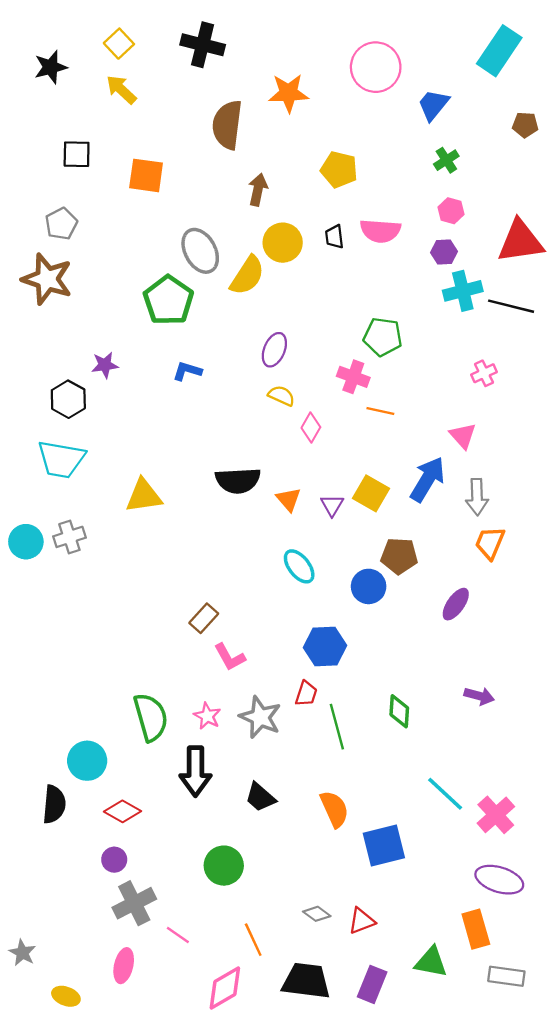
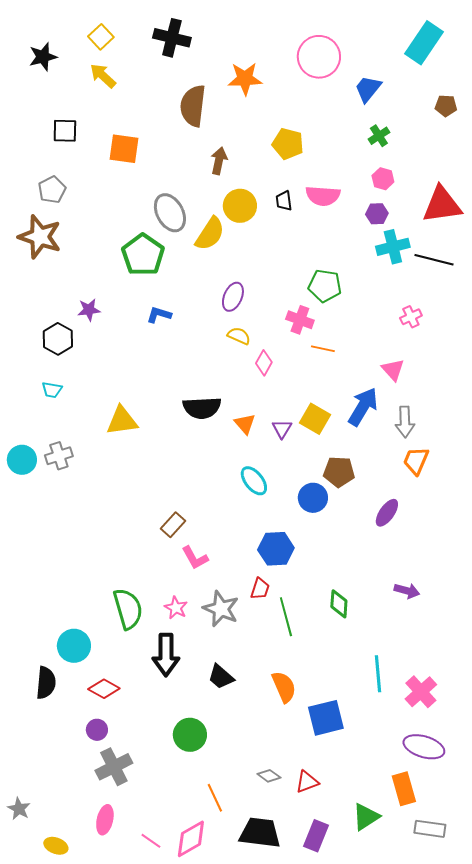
cyan trapezoid: (61, 459) -> (52, 390), size x0.5
cyan line: (445, 794) -> (378, 674), turned 42
pink line: (178, 935) -> (151, 841), moved
green triangle: (431, 962) -> (366, 817), turned -44

